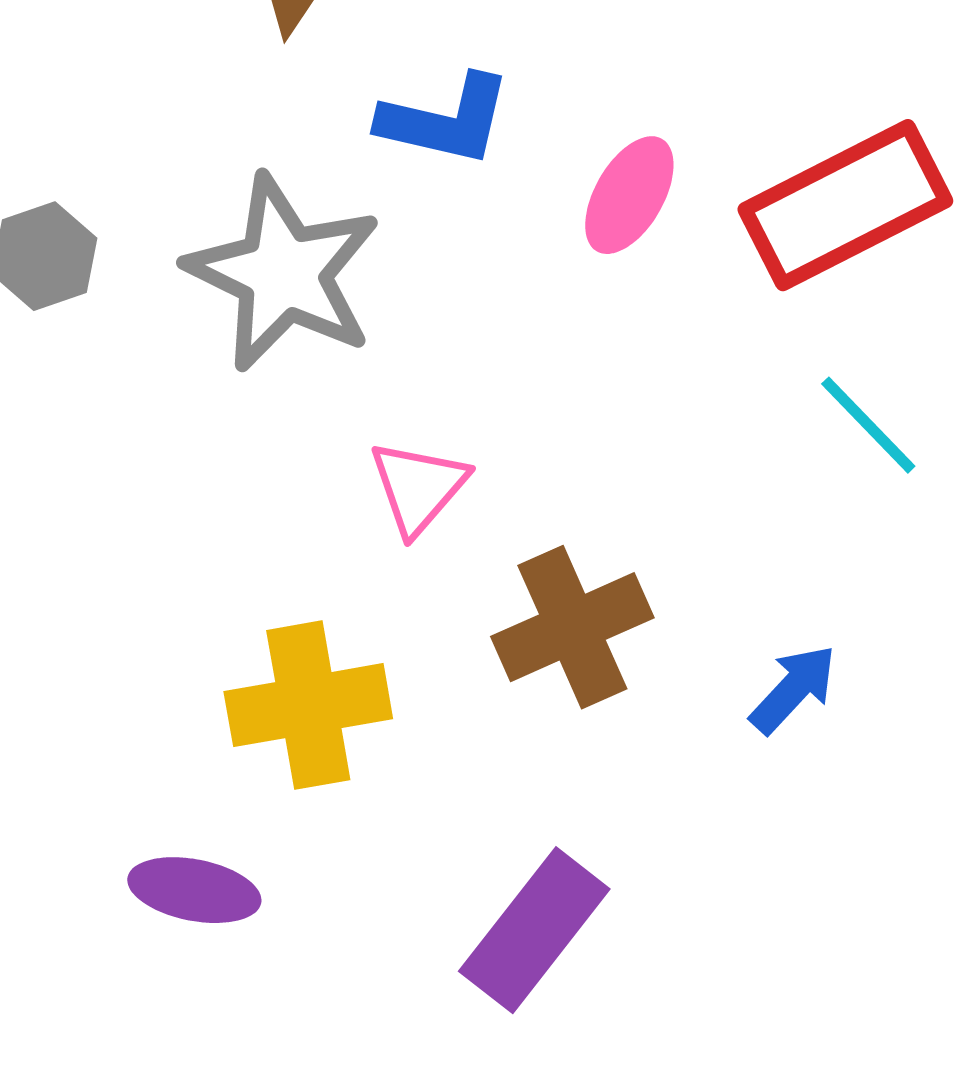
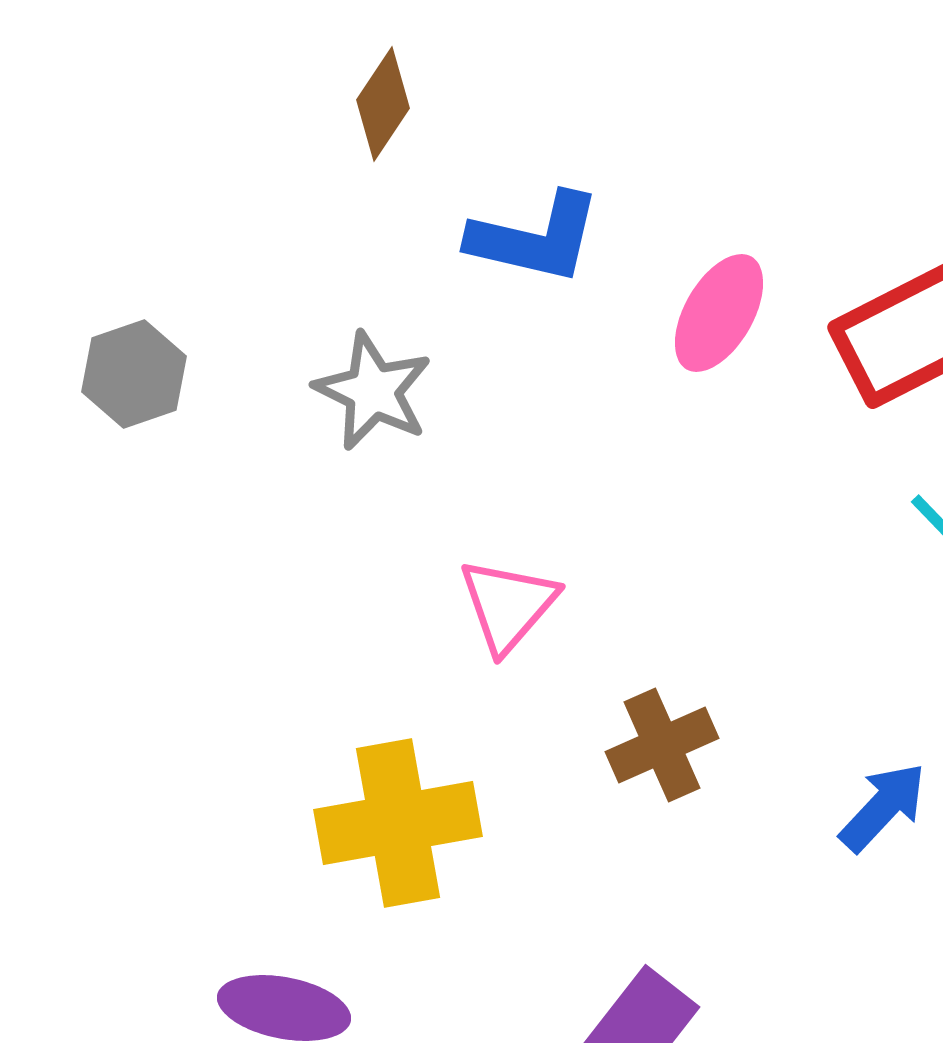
gray star: (283, 273) -> (373, 391), size x0.6
brown cross: (572, 627) -> (662, 745), size x0.7

